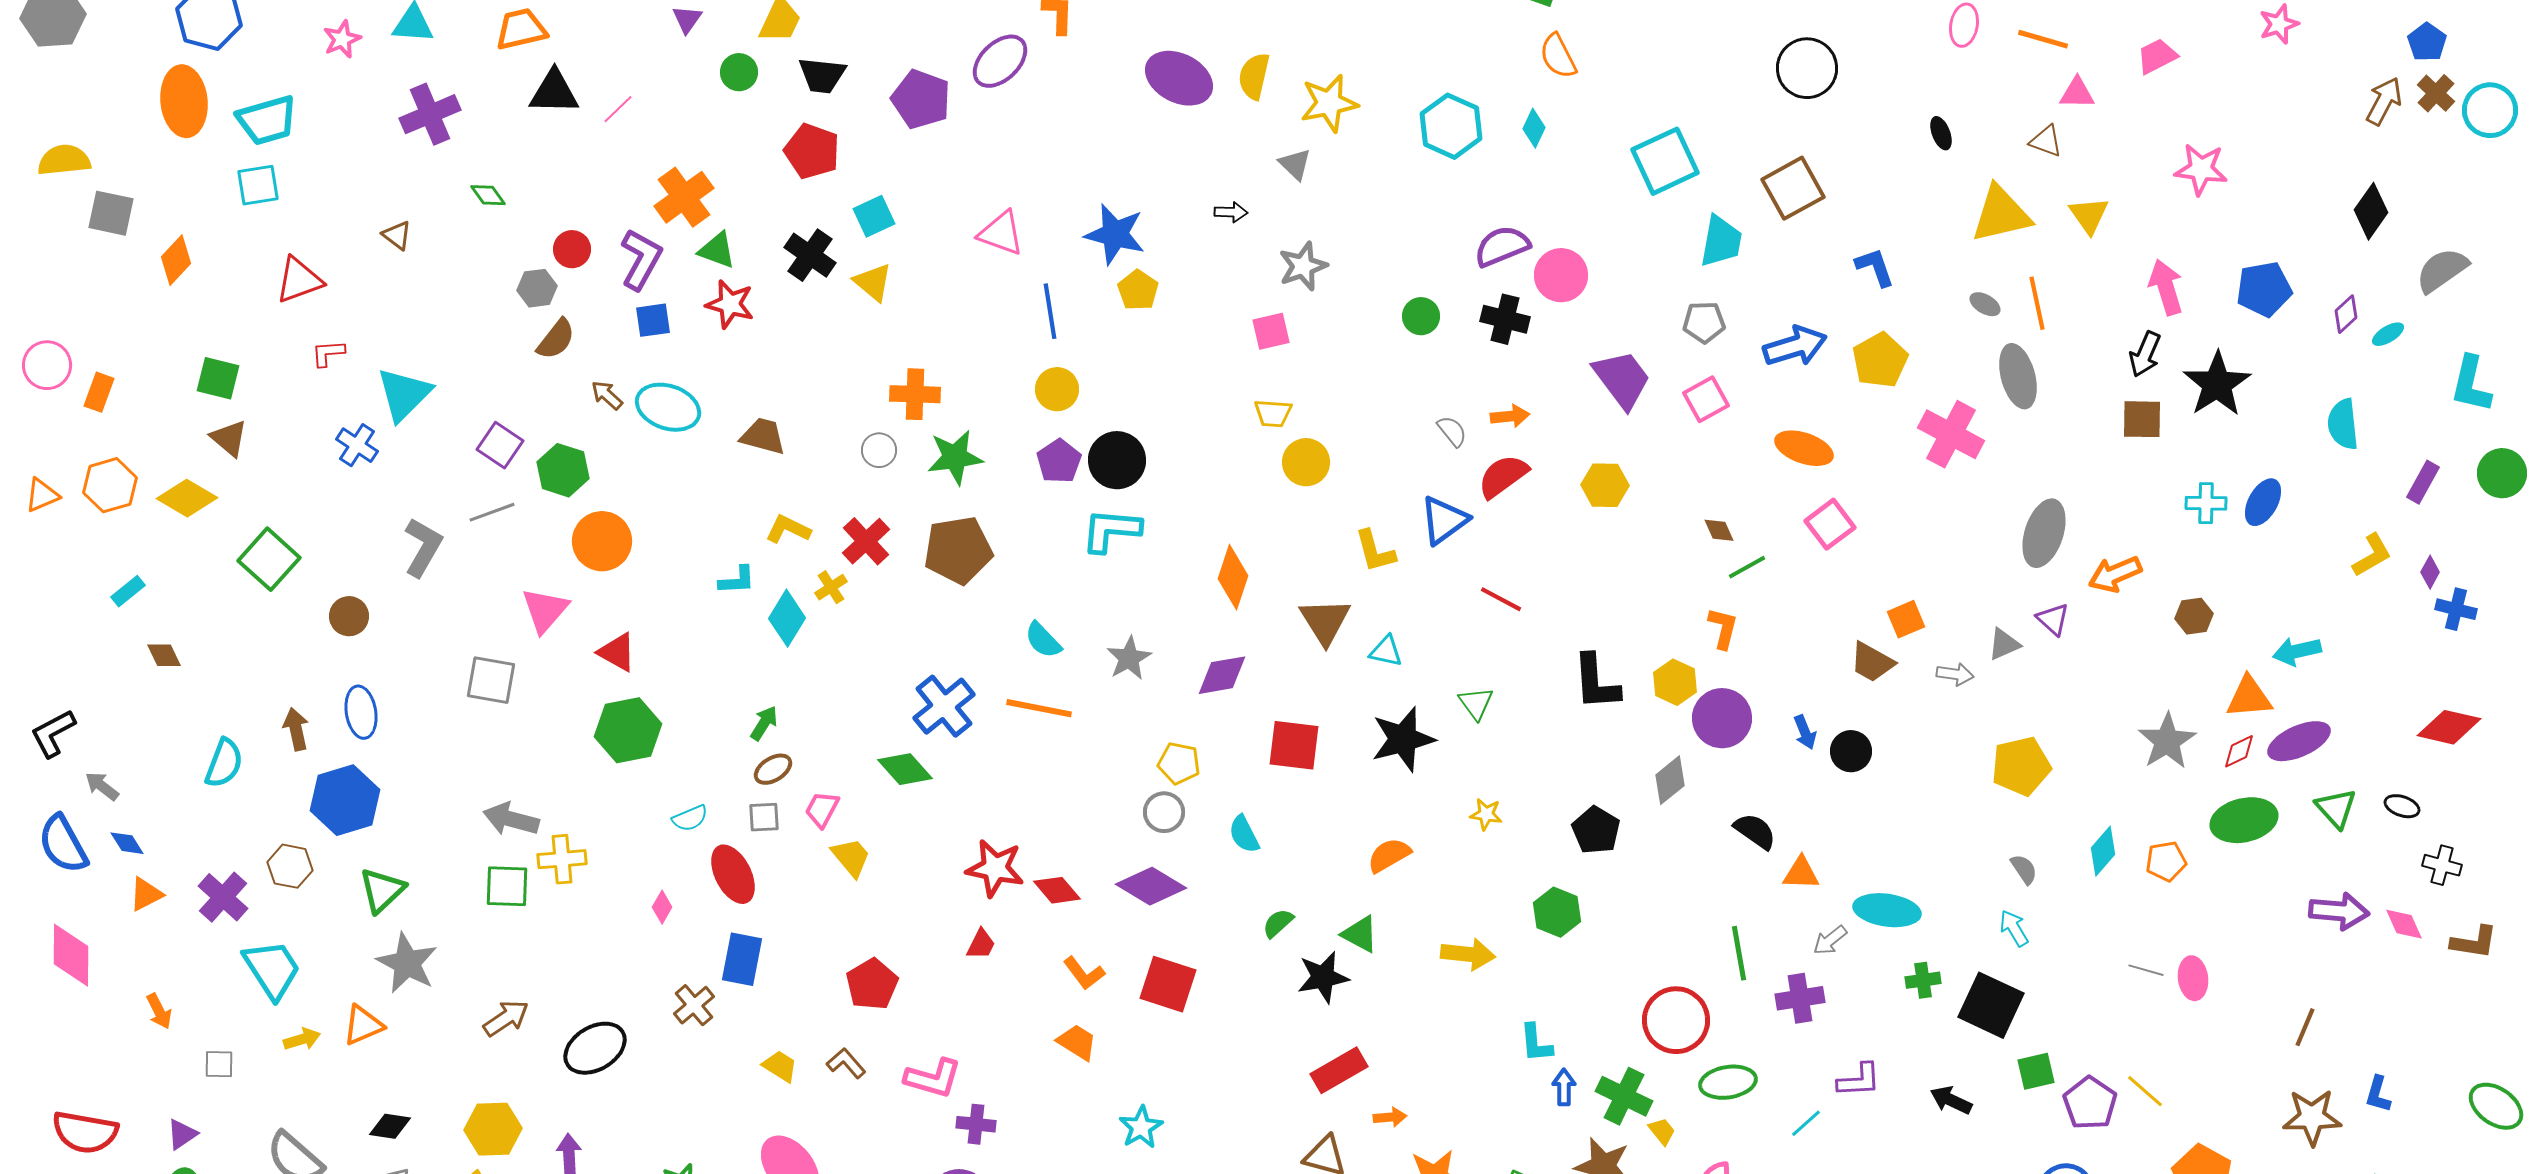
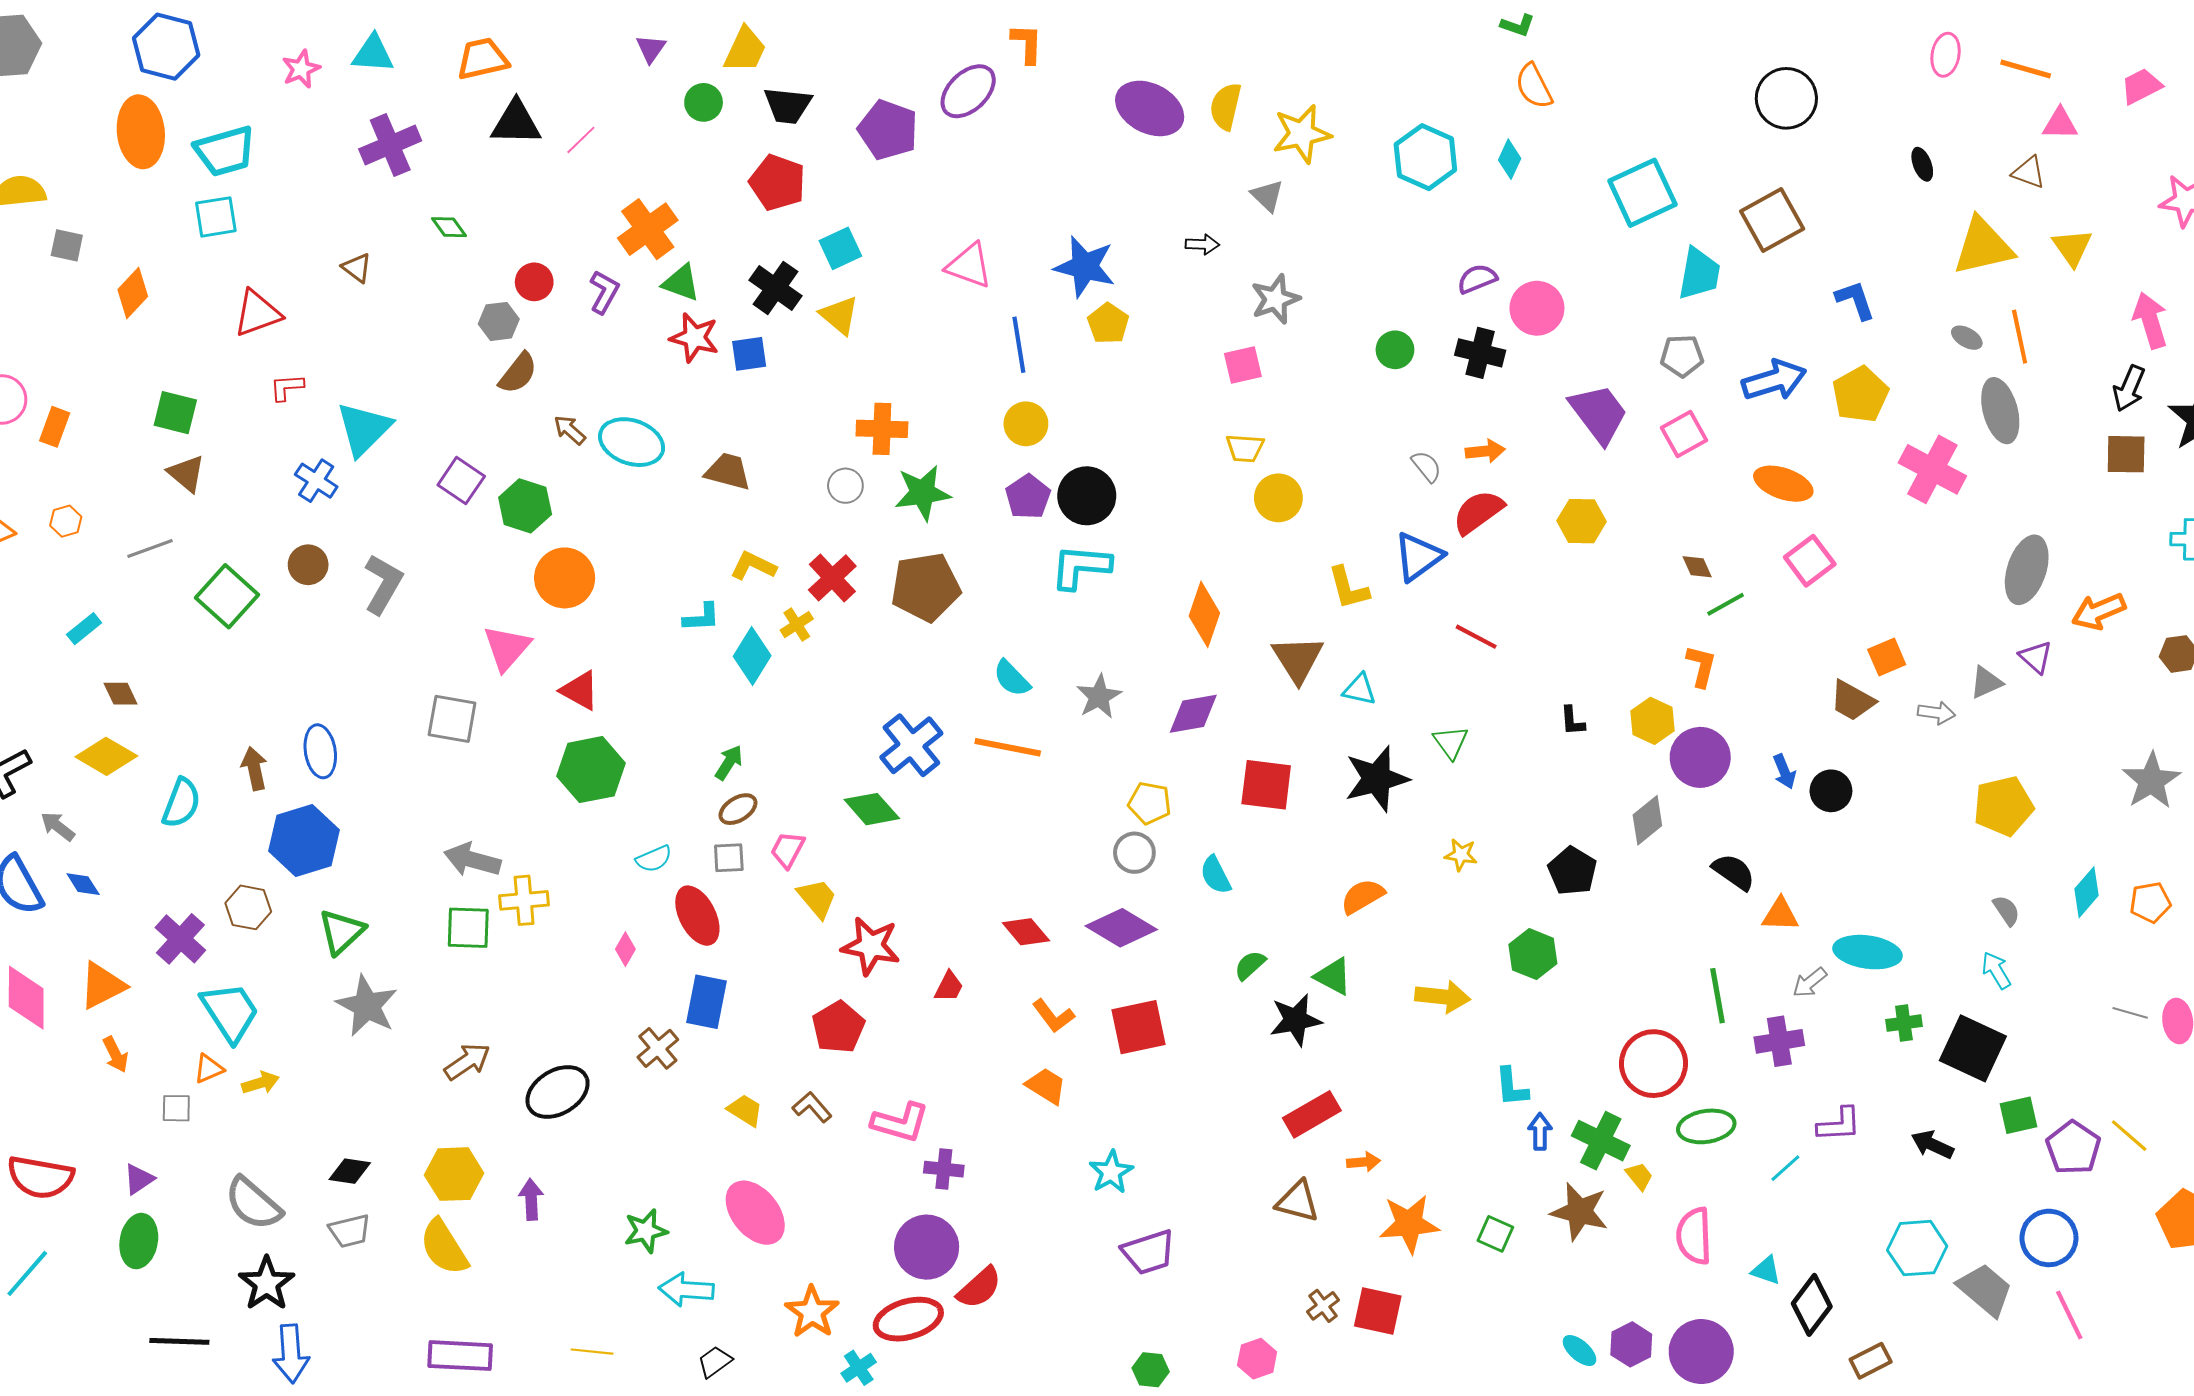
gray square: (111, 213) -> (67, 245), size x0.7
purple semicircle: (1502, 246) -> (1477, 279), size x0.7
purple L-shape: (641, 259) -> (604, 292), size x0.7
blue square: (653, 320) -> (749, 354), moved
orange hexagon: (110, 485) -> (66, 521), size x0.6
yellow diamond: (187, 498) -> (106, 756), moved
gray line: (492, 512) -> (150, 549), moved
brown circle: (349, 616) -> (308, 565), moved
black L-shape: (1596, 682) -> (1572, 721), size x0.5
red star: (995, 868) -> (871, 946), moved
orange triangle: (146, 894) -> (102, 986), moved, size x1.4
red square: (1168, 984) -> (1138, 1027), turned -30
orange triangle: (363, 1025) -> (209, 1069), moved, size x0.7

